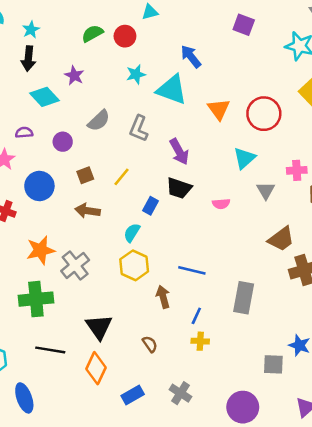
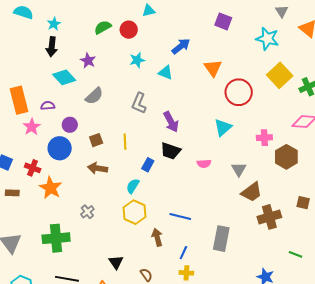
blue arrow: (191, 56) -> (181, 46), turned 90
cyan triangle: (172, 90) -> (166, 73), size x0.6
orange triangle: (219, 109) -> (213, 68), moved
gray semicircle: (99, 121) -> (94, 96), moved
purple circle: (63, 142) -> (70, 125), moved
yellow line: (122, 177) -> (125, 142), turned -42
gray triangle: (266, 190) -> (239, 169), moved
orange star: (41, 250) -> (51, 188), moved, turned -30
gray cross: (75, 265) -> (87, 212), size x0.6
black triangle: (99, 327) -> (116, 262), moved, size x0.7

